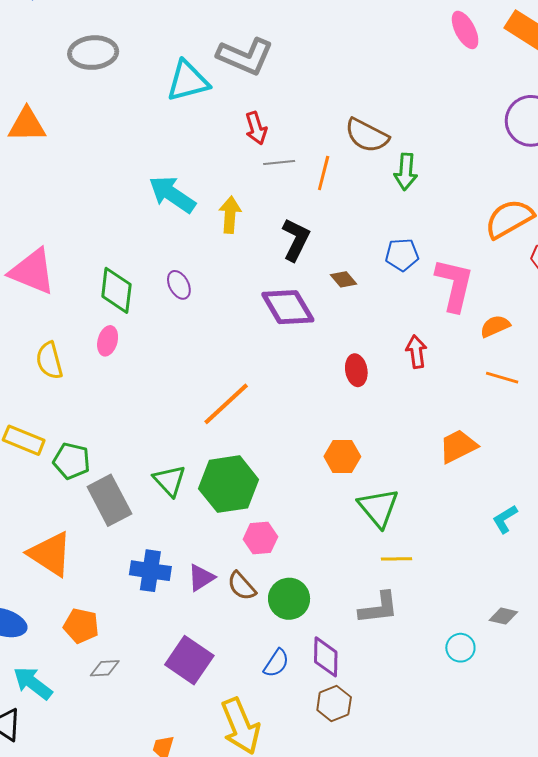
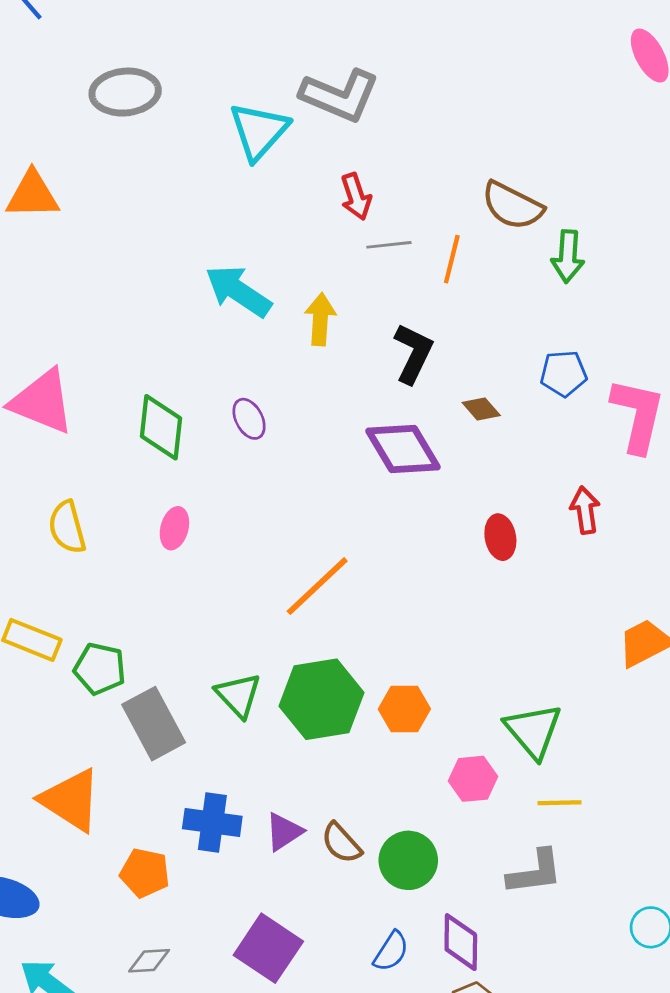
cyan triangle: (188, 81) -> (259, 131), turned -33
pink ellipse: (108, 341) -> (174, 528), moved
orange hexagon: (342, 457) -> (404, 709), moved
pink hexagon: (260, 538) -> (473, 779), moved
orange pentagon: (81, 626) -> (145, 873), moved

